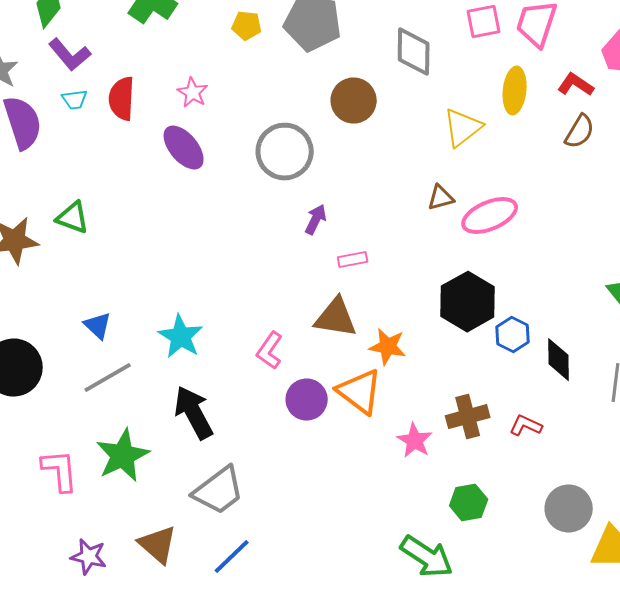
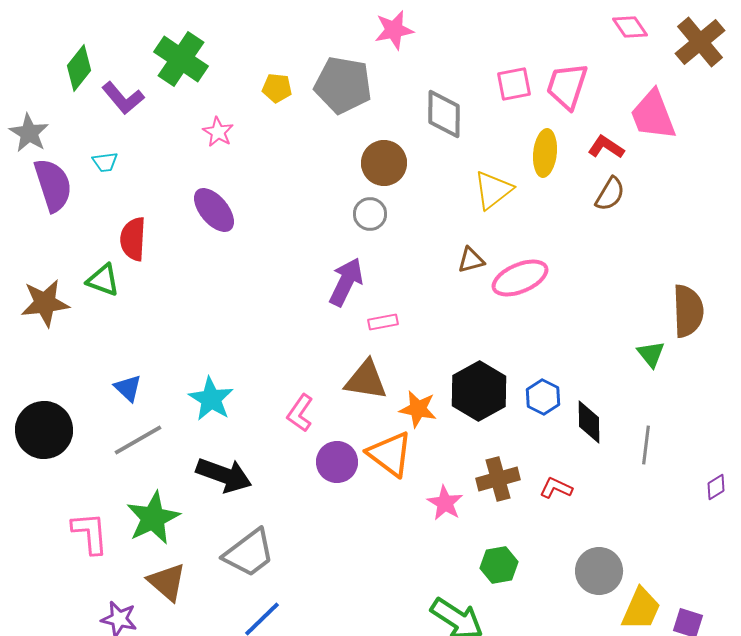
purple L-shape: (70, 55) -> (123, 98), moved
pink star: (193, 93) -> (218, 132), moved
red semicircle: (122, 99) -> (133, 239), moved
gray circle: (285, 152) -> (370, 214), moved, size x0.6
purple arrow: (316, 220) -> (346, 282), size x1.6
black hexagon: (468, 302) -> (479, 391), moved
black arrow: (194, 413) -> (224, 475), turned 138
brown triangle: (158, 545) -> (167, 582), moved

